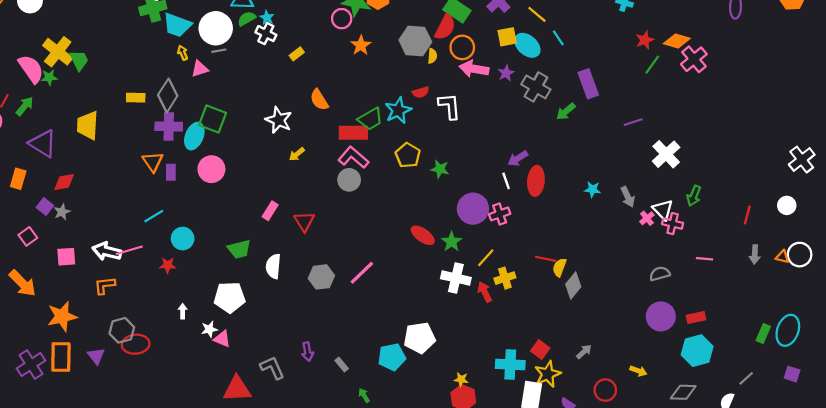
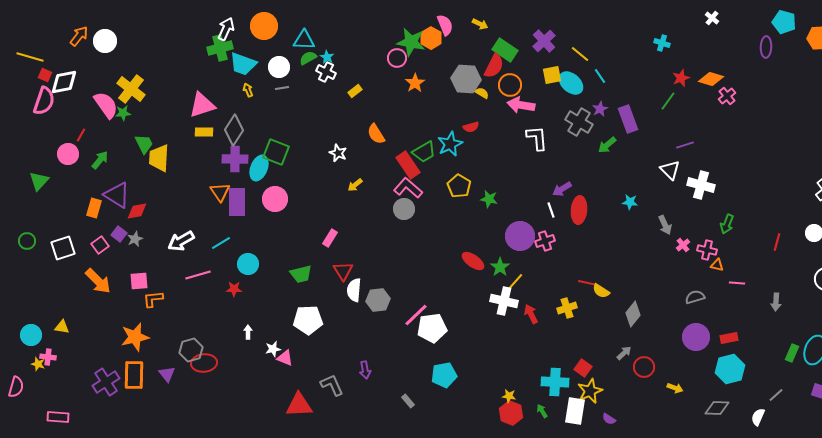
white circle: (216, 28) -> (279, 67), size x0.7
yellow semicircle: (432, 56) -> (482, 93), turned -64
pink cross: (694, 59) -> (727, 96), size x0.7
green trapezoid: (79, 60) -> (144, 144), moved
green line: (652, 65) -> (668, 101), moved
pink triangle: (200, 69) -> (202, 105), moved, size x1.6
purple star: (506, 73) -> (600, 109), moved
green arrow: (25, 106) -> (100, 160), moved
white L-shape: (449, 106) -> (537, 138), moved
white star: (279, 120) -> (338, 153), size x0.7
purple line: (633, 122) -> (685, 145), moved
red rectangle: (353, 133) -> (408, 165), turned 56
purple triangle: (43, 144) -> (117, 195), moved
white cross: (666, 154) -> (701, 185), turned -32
purple rectangle: (171, 172) -> (237, 202), size x1.8
cyan star: (592, 189) -> (630, 202), moved
white triangle: (663, 210) -> (670, 170), moved
red triangle: (304, 221) -> (343, 271), moved
pink square: (28, 236) -> (100, 245), moved
white arrow: (107, 251) -> (181, 241), moved, turned -44
gray arrow: (755, 255) -> (776, 302), moved
orange triangle: (782, 257) -> (717, 265), moved
yellow line: (486, 258) -> (515, 282), moved
white semicircle: (273, 266) -> (354, 290), moved
yellow semicircle: (559, 267) -> (601, 291), turned -78
pink line: (362, 273) -> (416, 315), moved
yellow cross: (505, 278) -> (567, 308), moved
orange arrow: (22, 283) -> (98, 281), moved
orange L-shape: (105, 285) -> (153, 299), moved
gray diamond: (573, 285) -> (633, 314), moved
white pentagon: (230, 297) -> (308, 320), moved
white pentagon: (420, 338) -> (432, 328), moved
gray arrow: (584, 352) -> (624, 353), moved
gray rectangle: (342, 364) -> (408, 401), moved
red circle: (605, 390) -> (644, 367), moved
green arrow: (364, 395) -> (542, 411), moved

